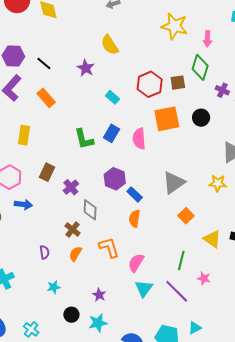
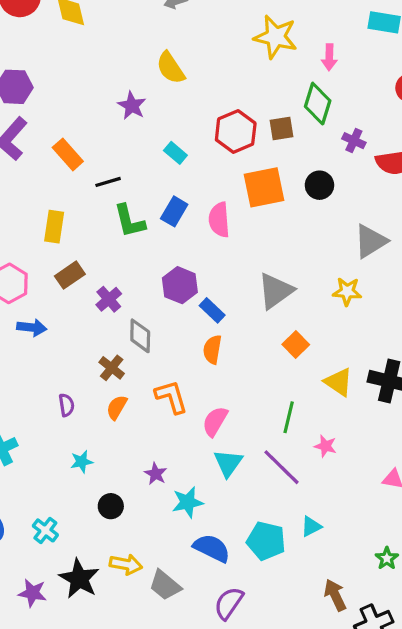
black line: (44, 64) -> (108, 182), moved, turned -56
yellow rectangle: (24, 135) -> (54, 227), moved
brown rectangle: (47, 172) -> (70, 275), turned 30
cyan star: (98, 323) -> (188, 502), moved

